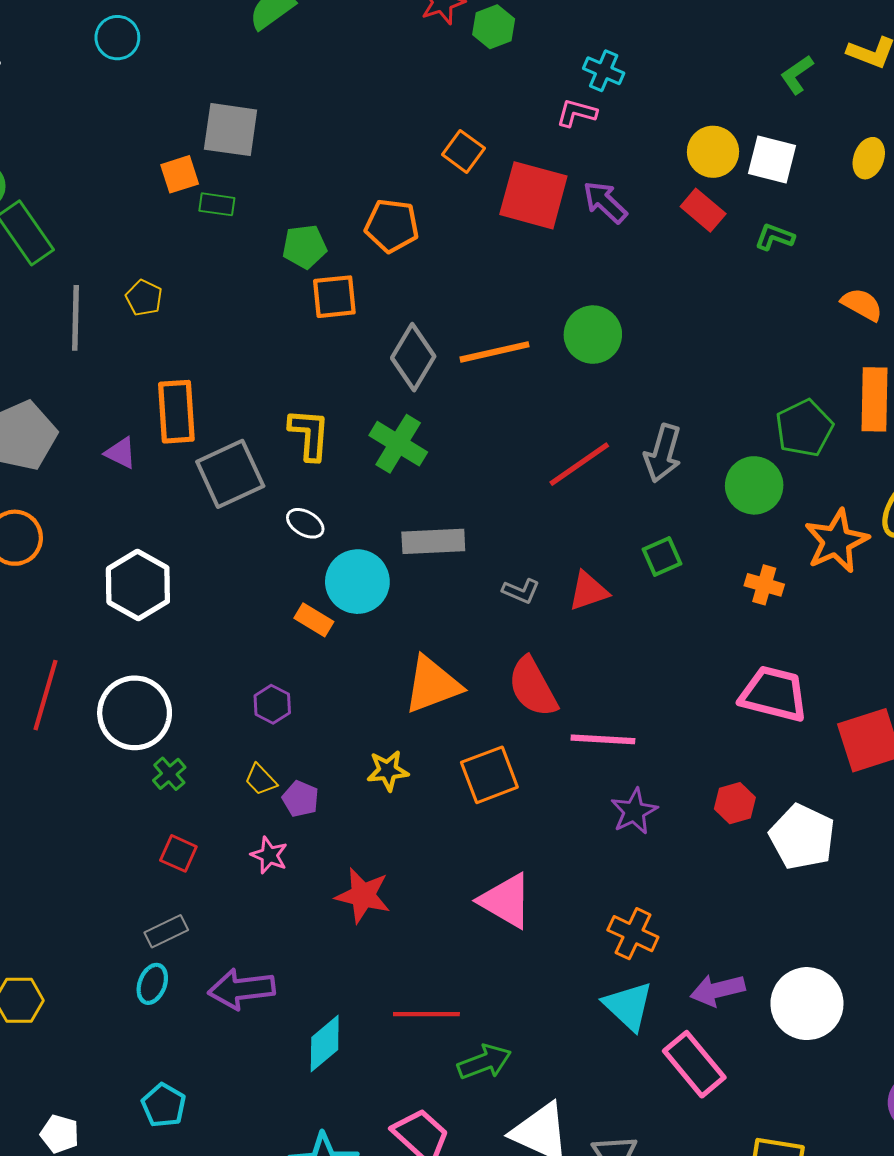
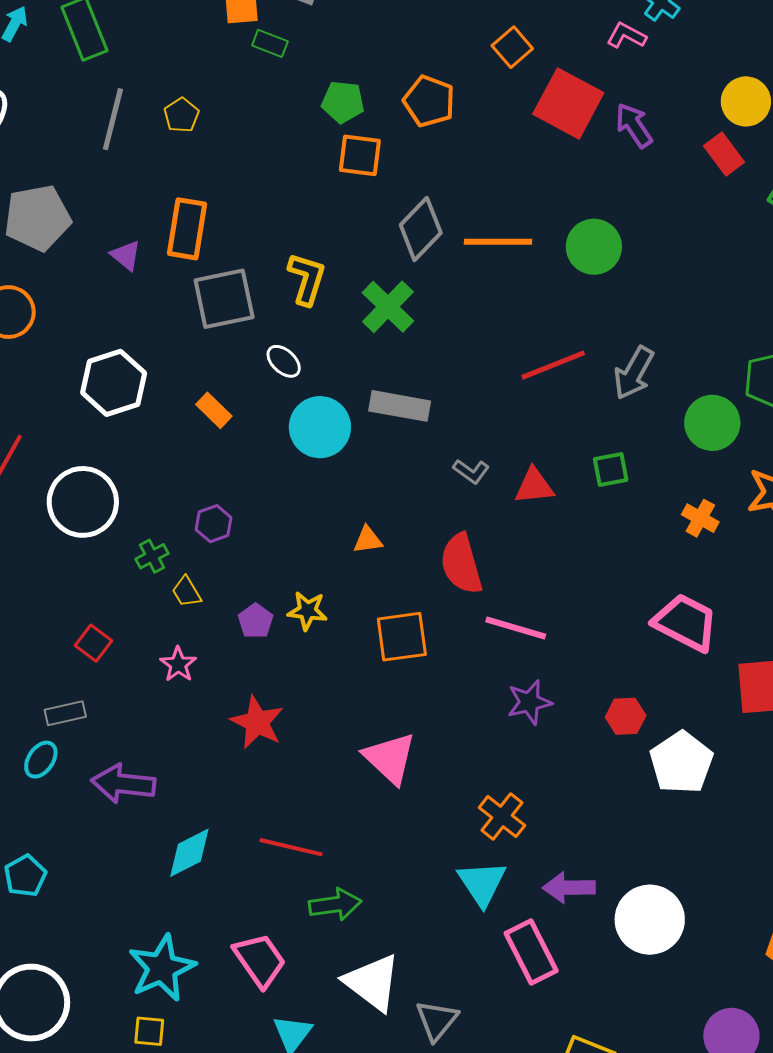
orange rectangle: (314, 620) -> (214, 410), moved
orange triangle: (432, 685) -> (368, 540), size x0.5
green cross: (169, 774) -> (152, 556), moved
purple pentagon: (301, 799) -> (256, 621), moved

